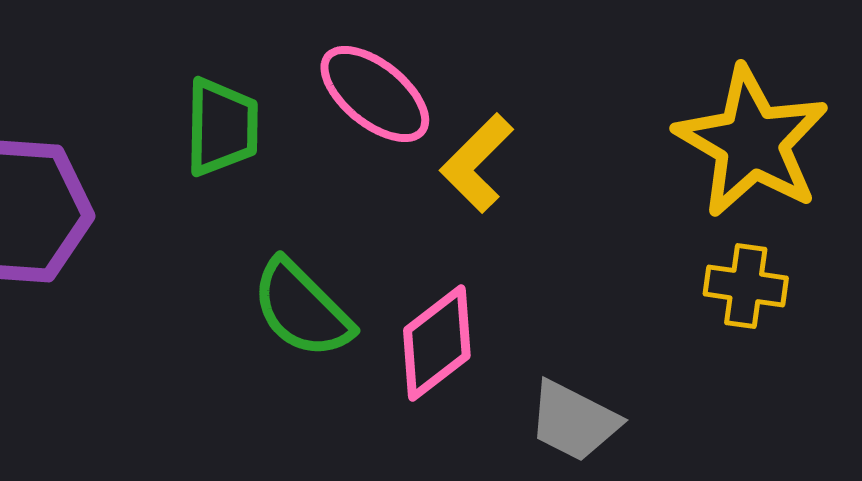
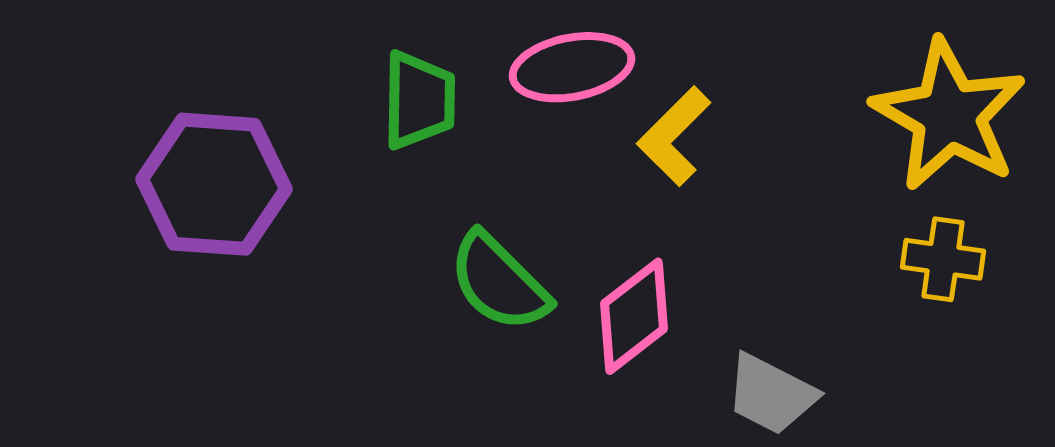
pink ellipse: (375, 94) -> (572, 67), turned -50

